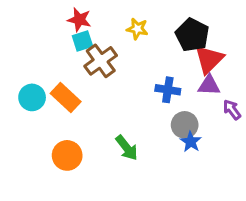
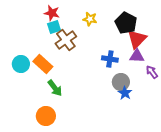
green arrow: (127, 148) -> (55, 88), moved
orange circle: (67, 155) -> (46, 116), moved

